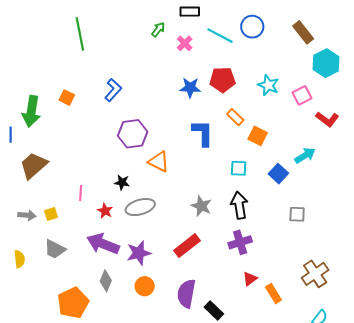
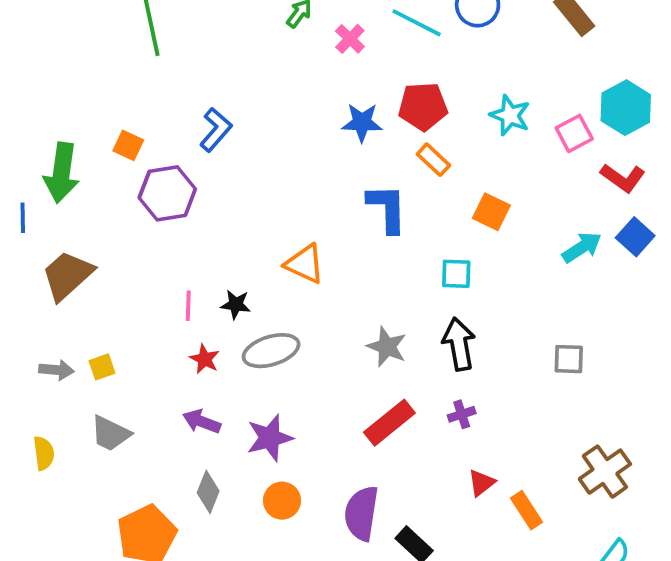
cyan hexagon: (326, 63) -> (626, 108), moved
orange rectangle: (235, 117) -> (433, 160), moved
purple hexagon: (133, 134) -> (167, 193), moved
blue square: (278, 174) -> (635, 237), moved
pink line: (81, 193) -> (188, 306), moved
purple cross: (240, 242) -> (462, 414), size x0.6
purple arrow: (103, 244) -> (202, 422), size x0.6
red rectangle: (187, 246) -> (389, 423), moved

